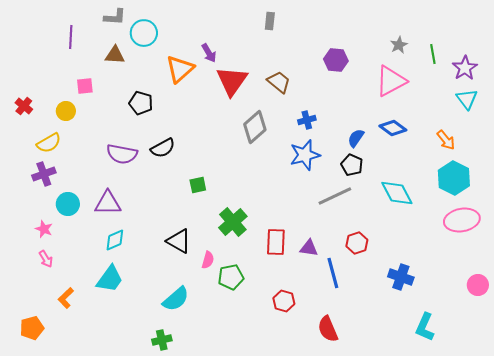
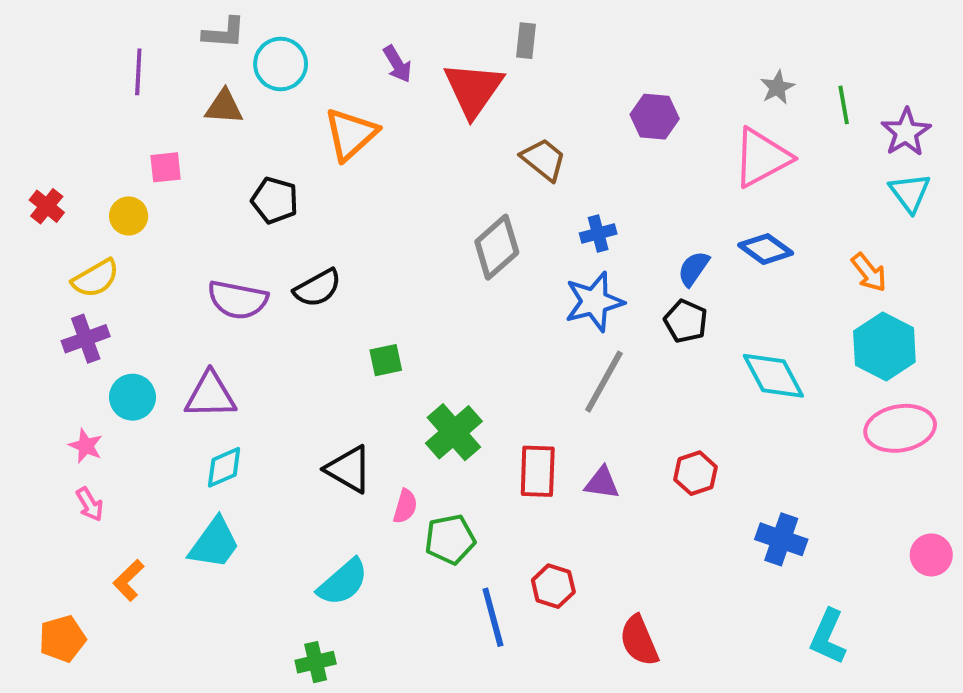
purple arrow: (209, 53) -> (397, 64), moved
red triangle: (232, 81) -> (473, 89), moved
gray line: (335, 196) -> (604, 382), moved, turned -36
blue line: (333, 273) -> (493, 617), moved

